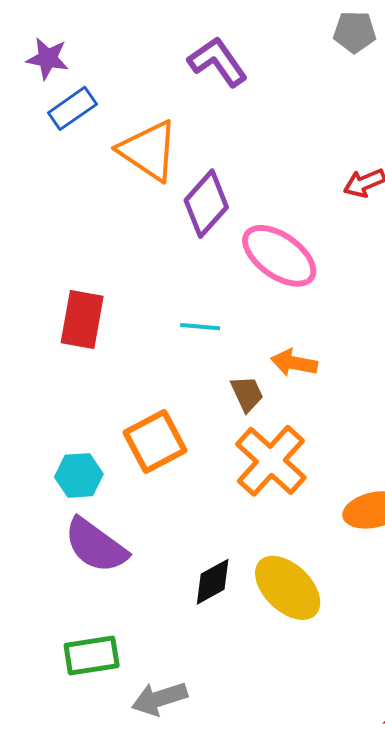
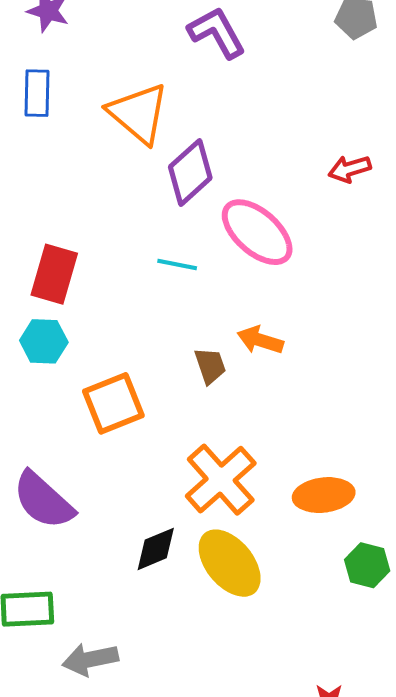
blue rectangle: (72, 108) -> (37, 93), moved, turned -60
cyan line: (200, 327) -> (177, 265), moved
orange cross: (271, 461) -> (221, 480), moved
cyan hexagon: (79, 475) -> (44, 341), moved

